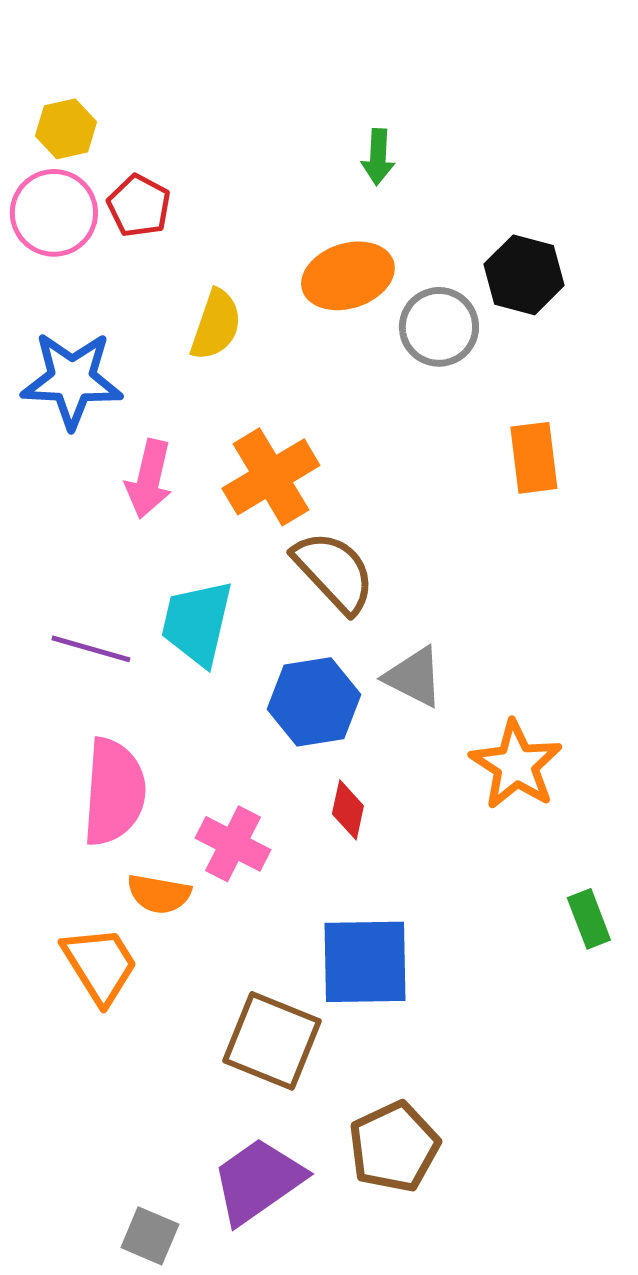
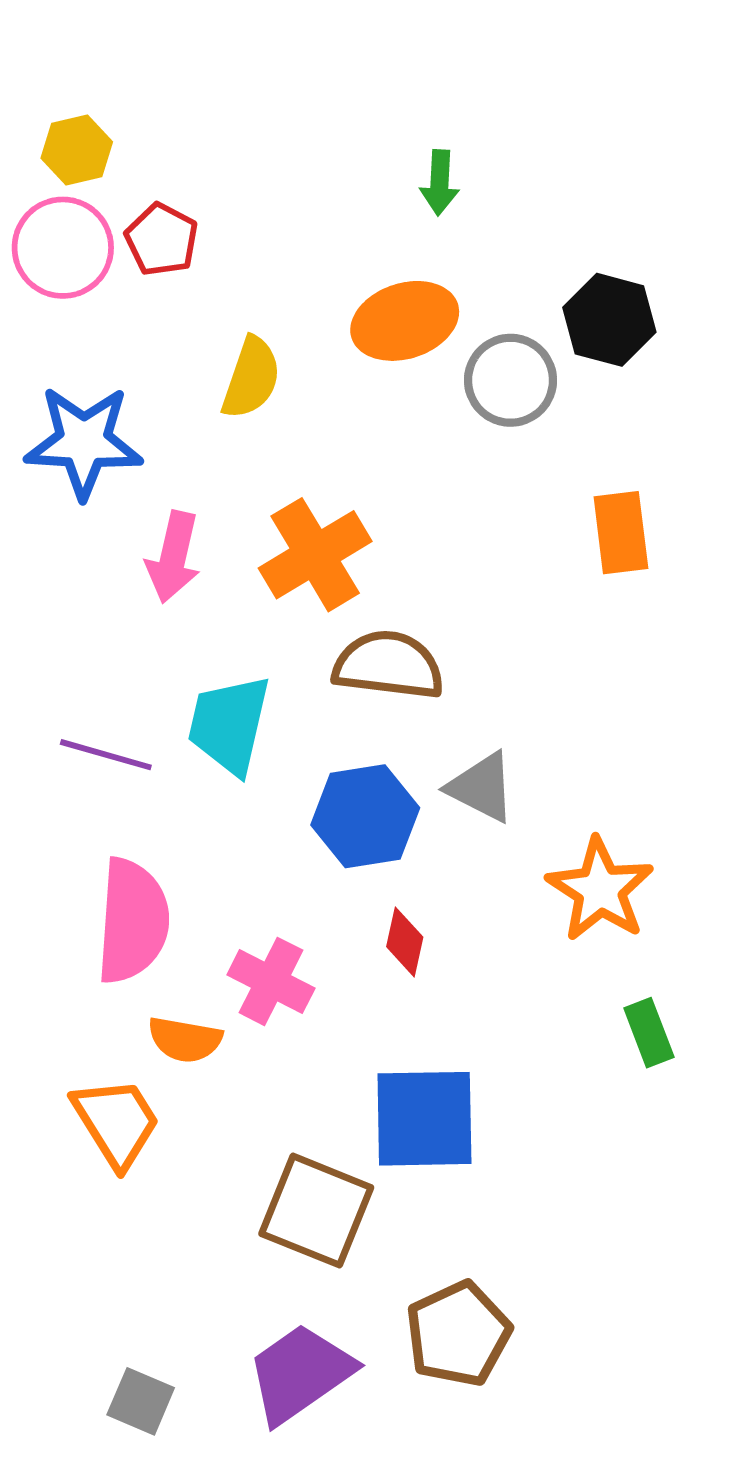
brown semicircle: (334, 572) -> (388, 665), turned -40
green rectangle: (589, 919) -> (649, 1033), moved
gray square: (150, 1236) -> (141, 1401), moved

